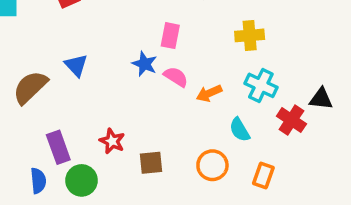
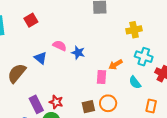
pink rectangle: (170, 36) -> (102, 77), moved
pink semicircle: (176, 77) -> (60, 46), moved
red star: (112, 141) -> (56, 102), moved
orange circle: (212, 165) -> (108, 103), moved

